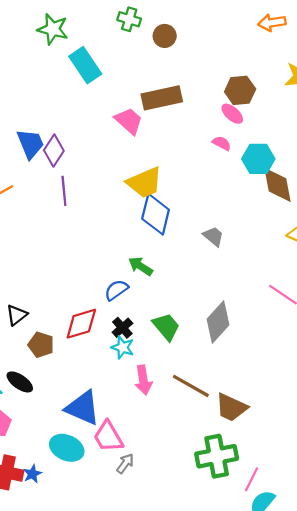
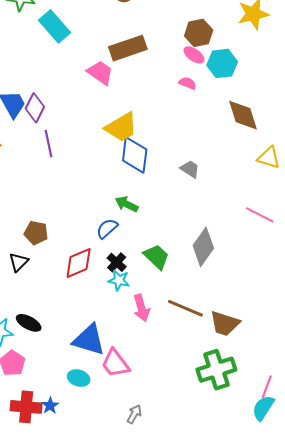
cyan hexagon: (258, 159) -> (222, 63), moved
brown pentagon: (41, 345) -> (36, 233), moved
cyan ellipse: (67, 448) -> (79, 378), size x0.7
gray arrow: (125, 463) -> (134, 414), moved
pink line: (251, 479) -> (267, 387), moved

